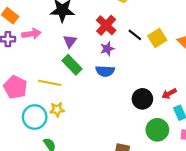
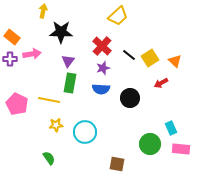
green rectangle: (72, 65) -> (70, 83), turned 54
red arrow: (169, 94) -> (161, 83), moved
black circle: (142, 99) -> (130, 98), moved
cyan circle: (35, 117) -> (85, 132), moved

